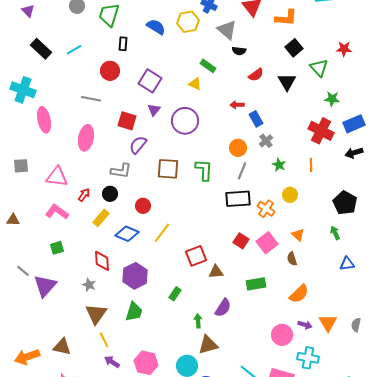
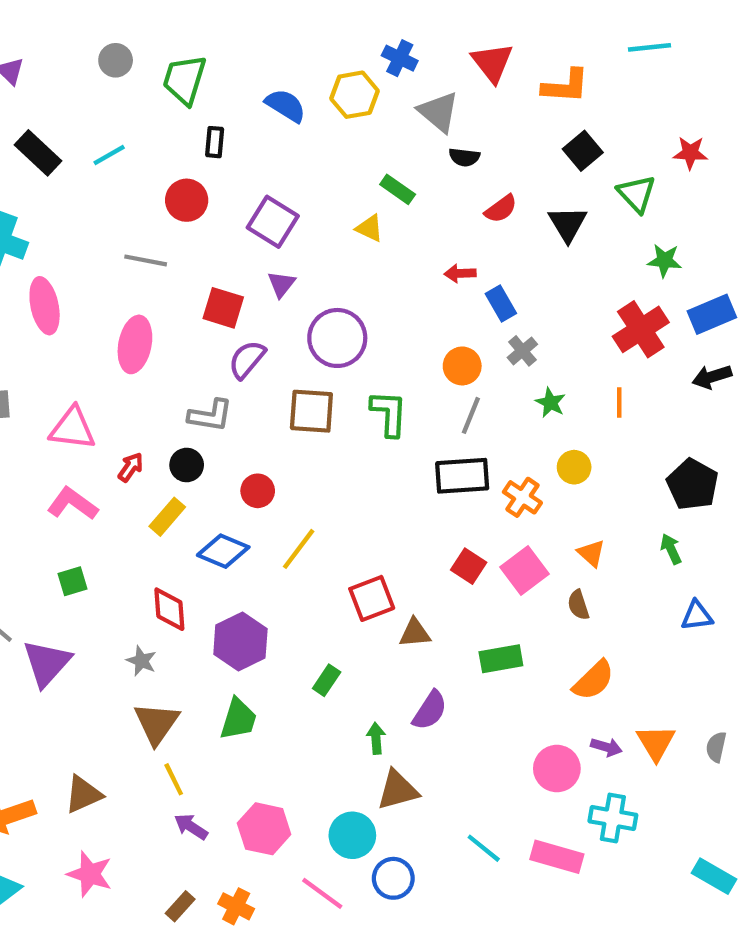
purple circle: (185, 121) -> (337, 338), moved
red cross: (321, 131) -> (641, 329), turned 30
brown triangle: (62, 347) -> (83, 794), turned -36

